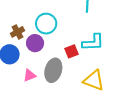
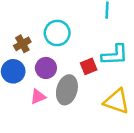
purple circle: (35, 43) -> (46, 68), moved

